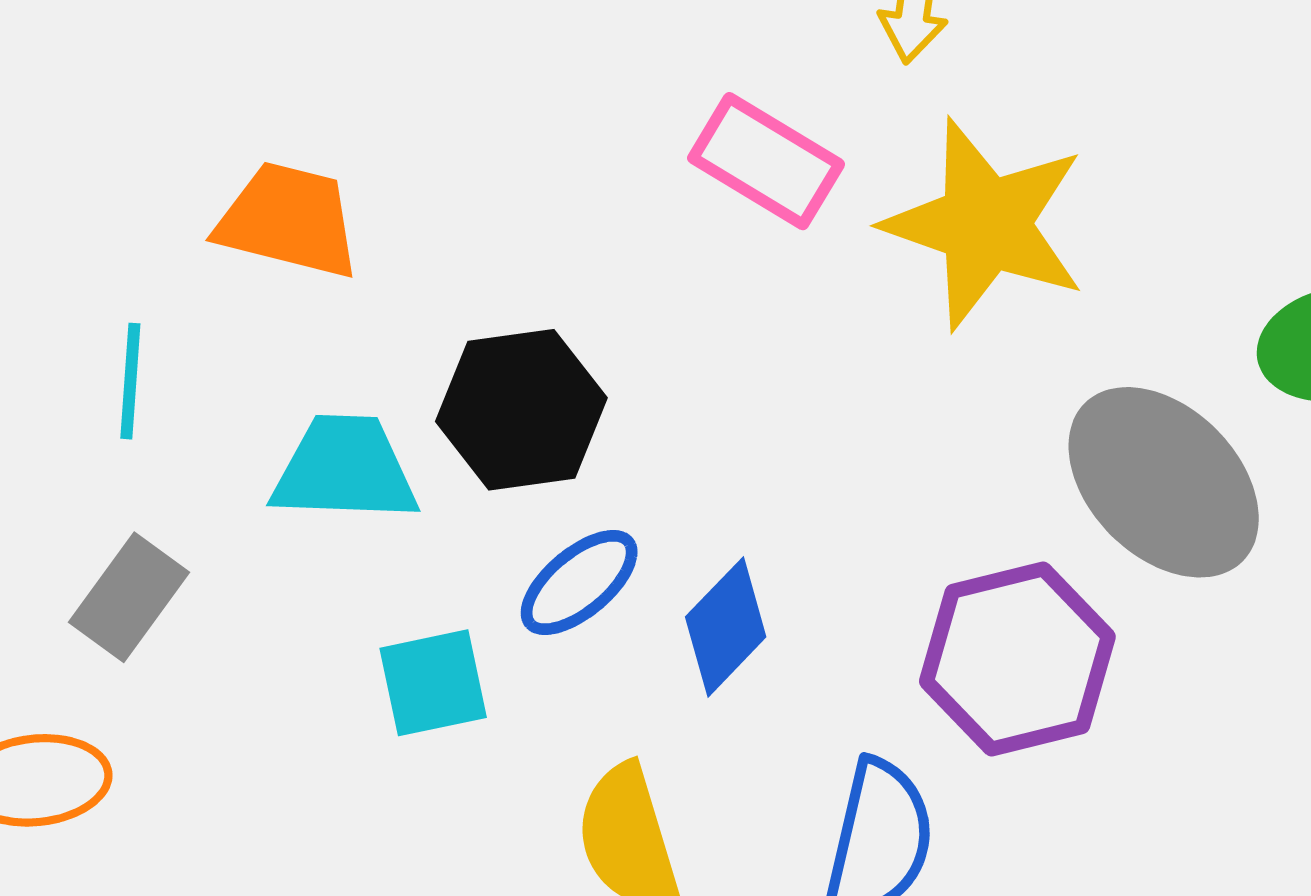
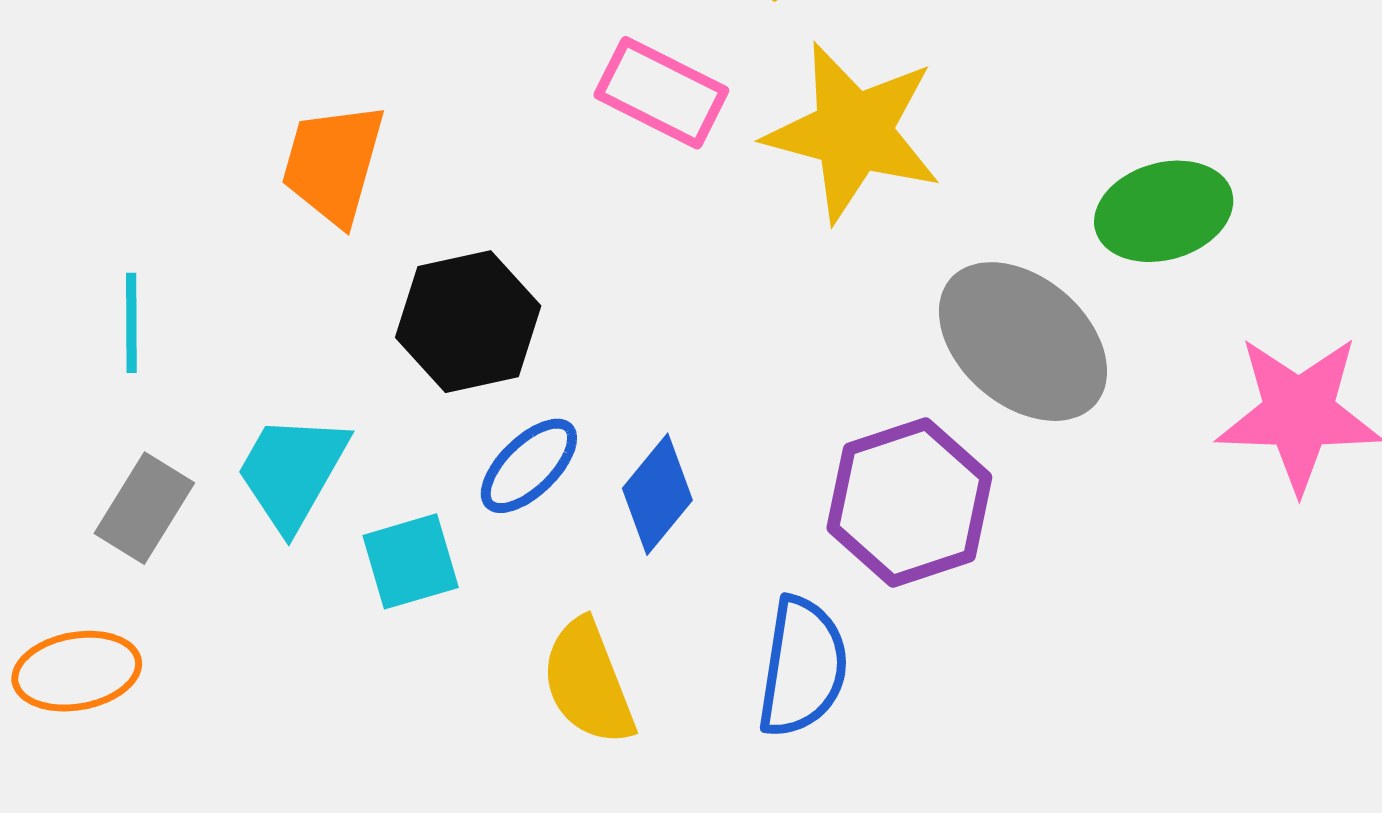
orange trapezoid: (288, 220) -> (333, 164), moved, turned -84
cyan trapezoid: (345, 469) -> (292, 472), moved, turned -58

